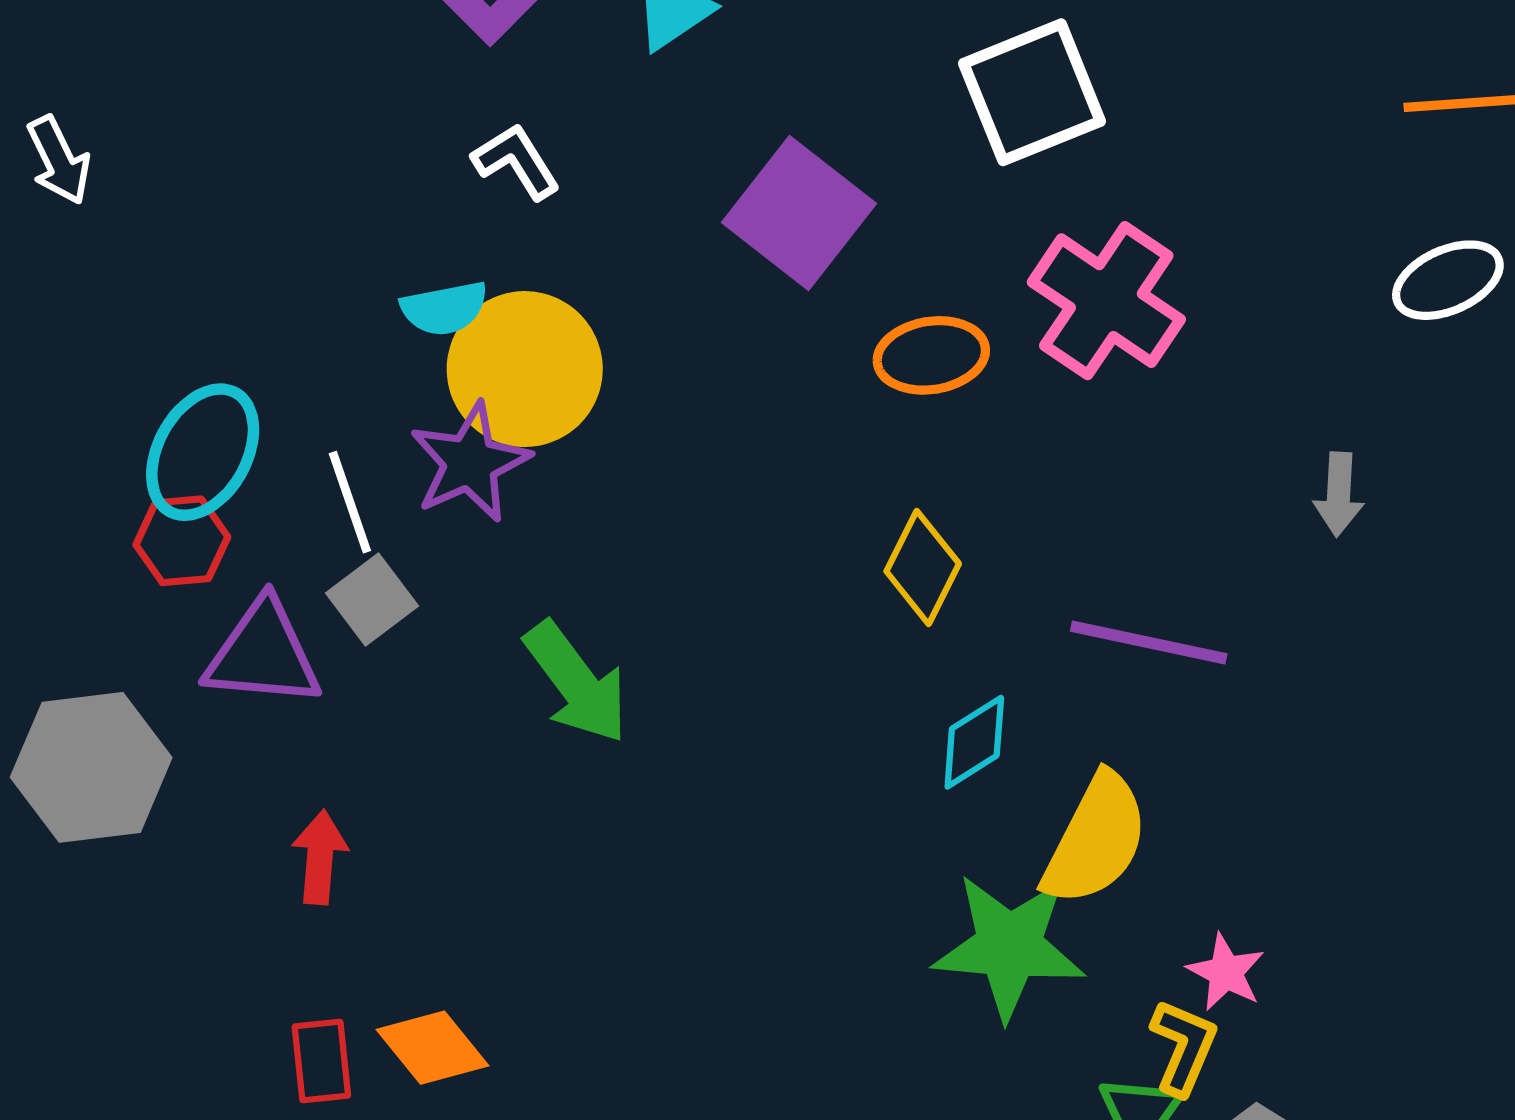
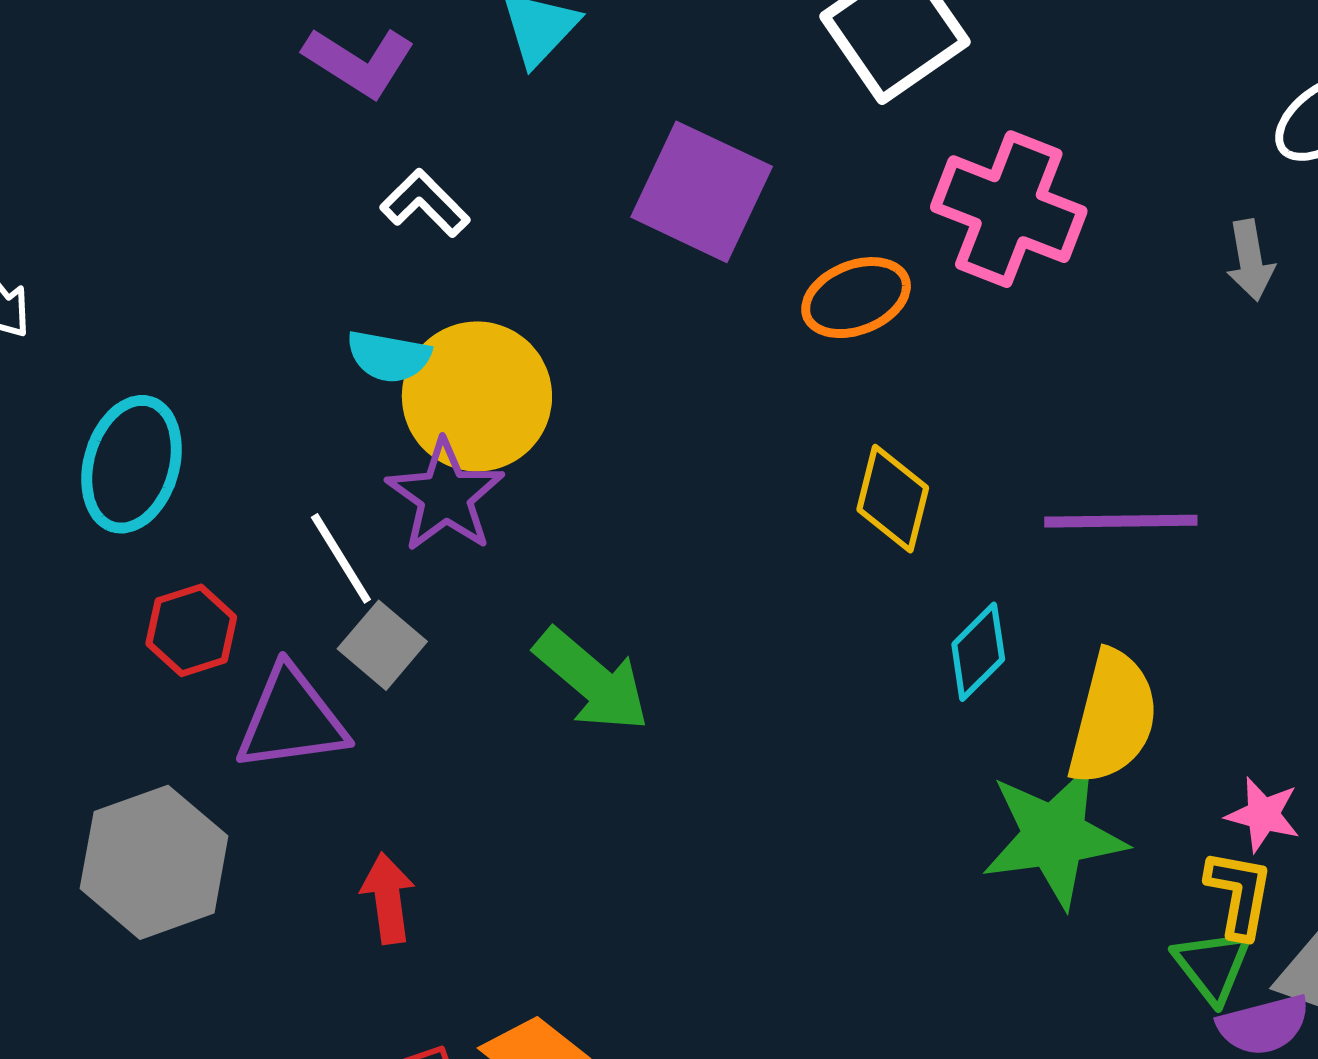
cyan semicircle: (444, 308) -> (389, 356), turned 34
cyan ellipse: (203, 452) -> (132, 464), moved
gray arrow: (1339, 494) -> (1250, 260), moved

